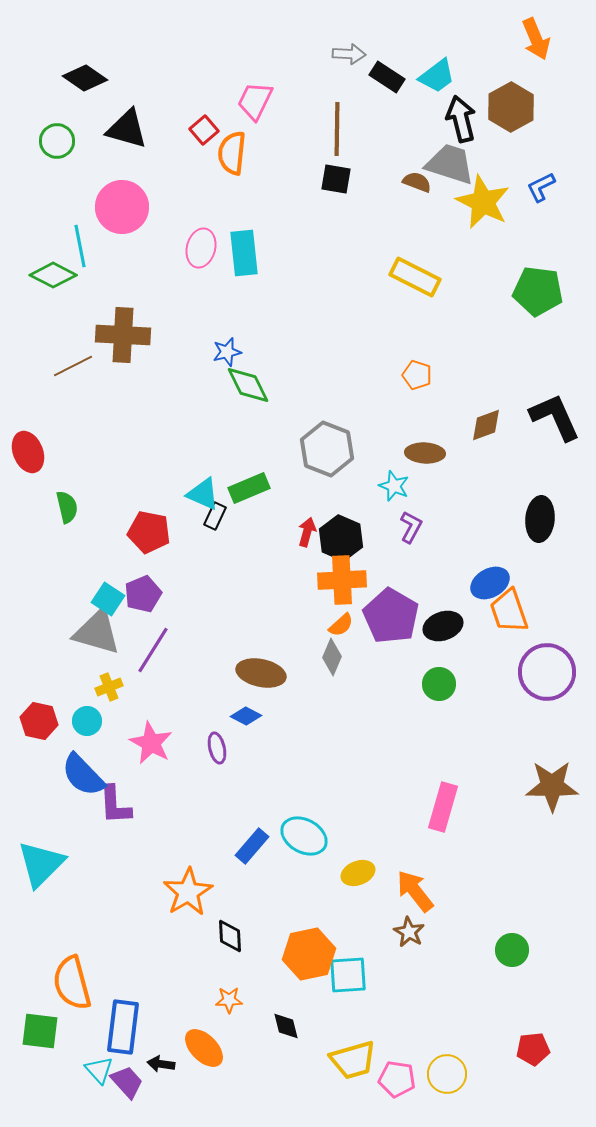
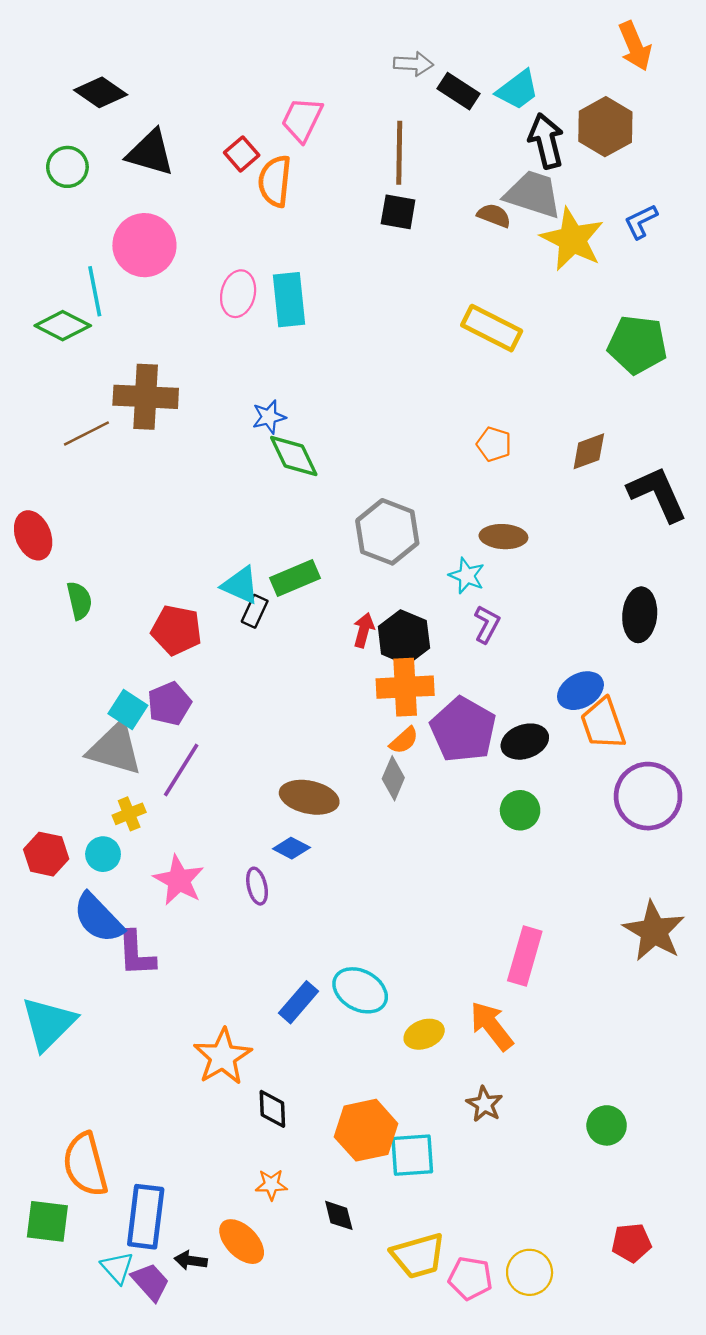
brown diamond: (486, 425) -> (589, 451), moved
brown star: (552, 786) -> (654, 931), turned 30
orange arrow: (415, 891) -> (492, 1026), moved

